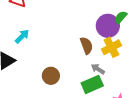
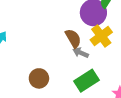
gray arrow: (98, 69) -> (81, 53), moved

